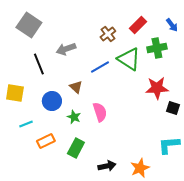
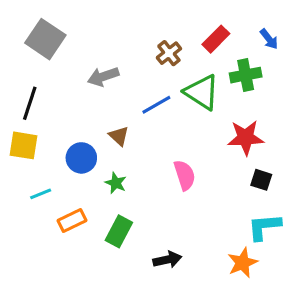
black line: (39, 64) -> (30, 103), moved, turned 40
black square: (173, 108) -> (261, 180), moved
pink semicircle: (100, 112) -> (185, 175), moved
orange star: (140, 168) -> (242, 263), moved

